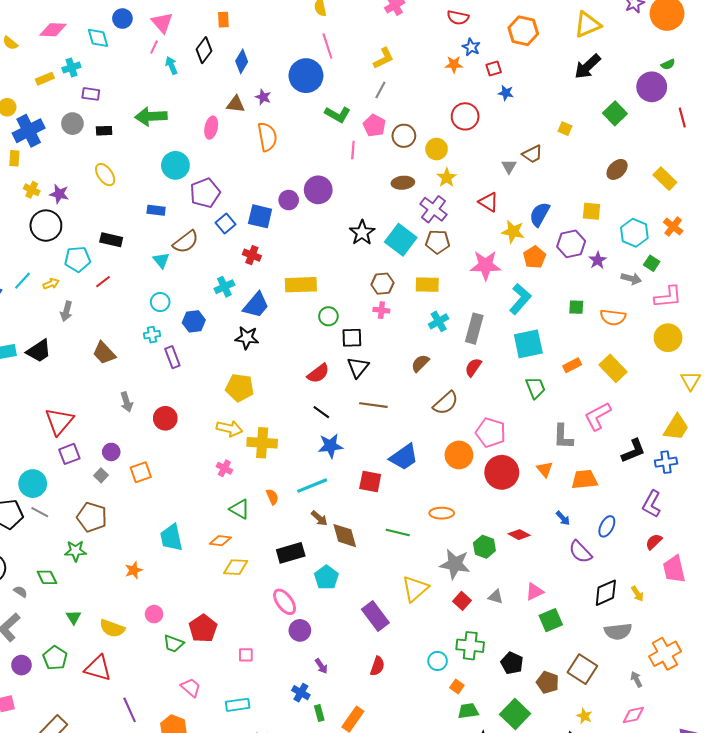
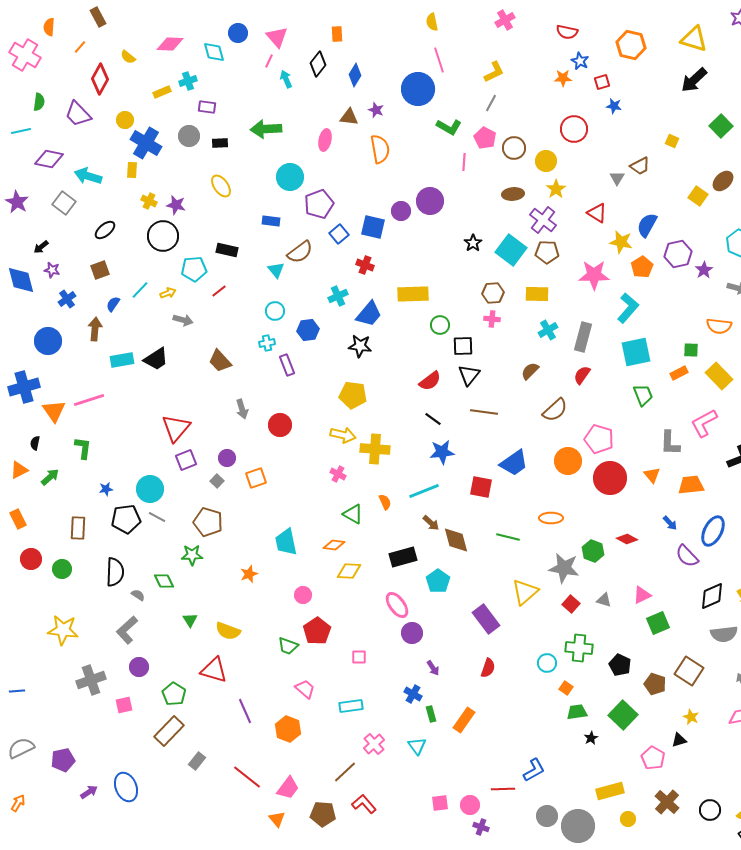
yellow triangle: (587, 25) -> (694, 39), turned 40
blue cross: (29, 131) -> (146, 143), turned -32
yellow square: (592, 211) -> (698, 196), moved, turned 30
black star: (362, 233) -> (473, 243), size x0.7
green square: (576, 307) -> (691, 350), moved
gray arrow: (66, 311) -> (183, 320), turned -90
blue ellipse: (607, 526) -> (713, 531), size x1.4
pink circle: (154, 614) -> (303, 595), moved
green pentagon: (55, 658) -> (174, 694), moved

